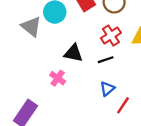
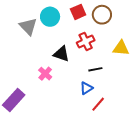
red cross: (111, 36) -> (86, 41), moved
black line: (106, 60) -> (95, 69), moved

